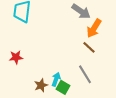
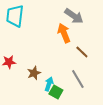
orange arrow: (94, 28) -> (64, 33), moved, turned 126
brown star: (41, 85) -> (34, 73), moved

